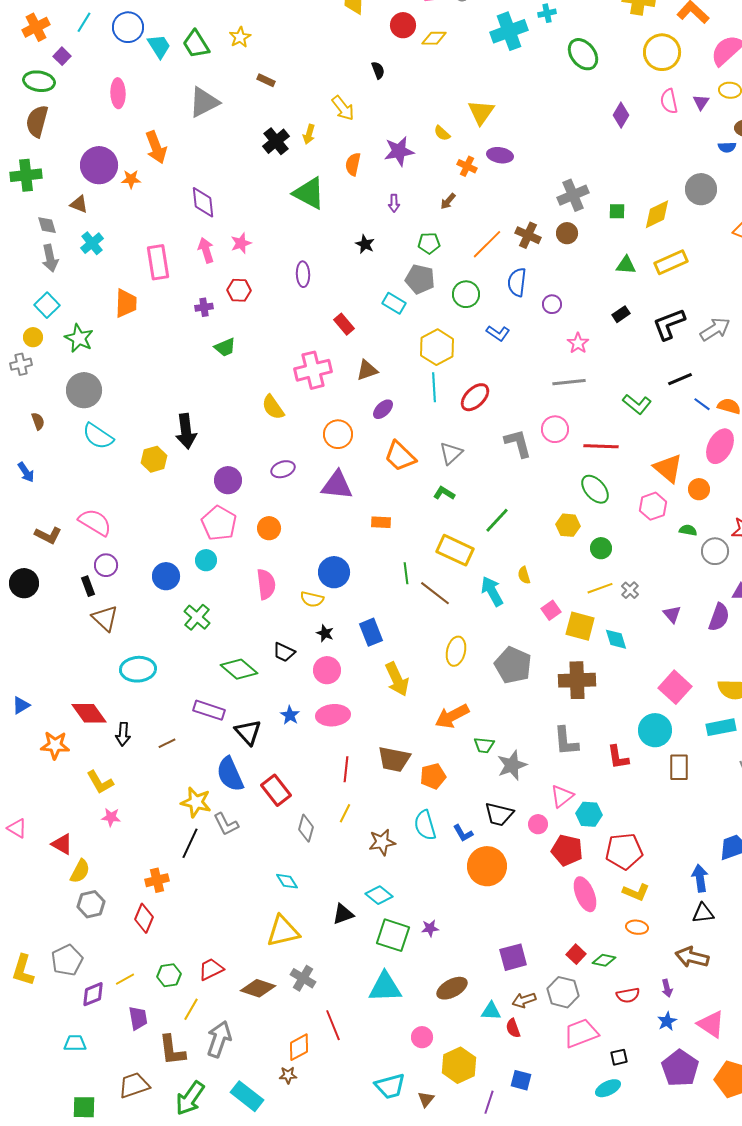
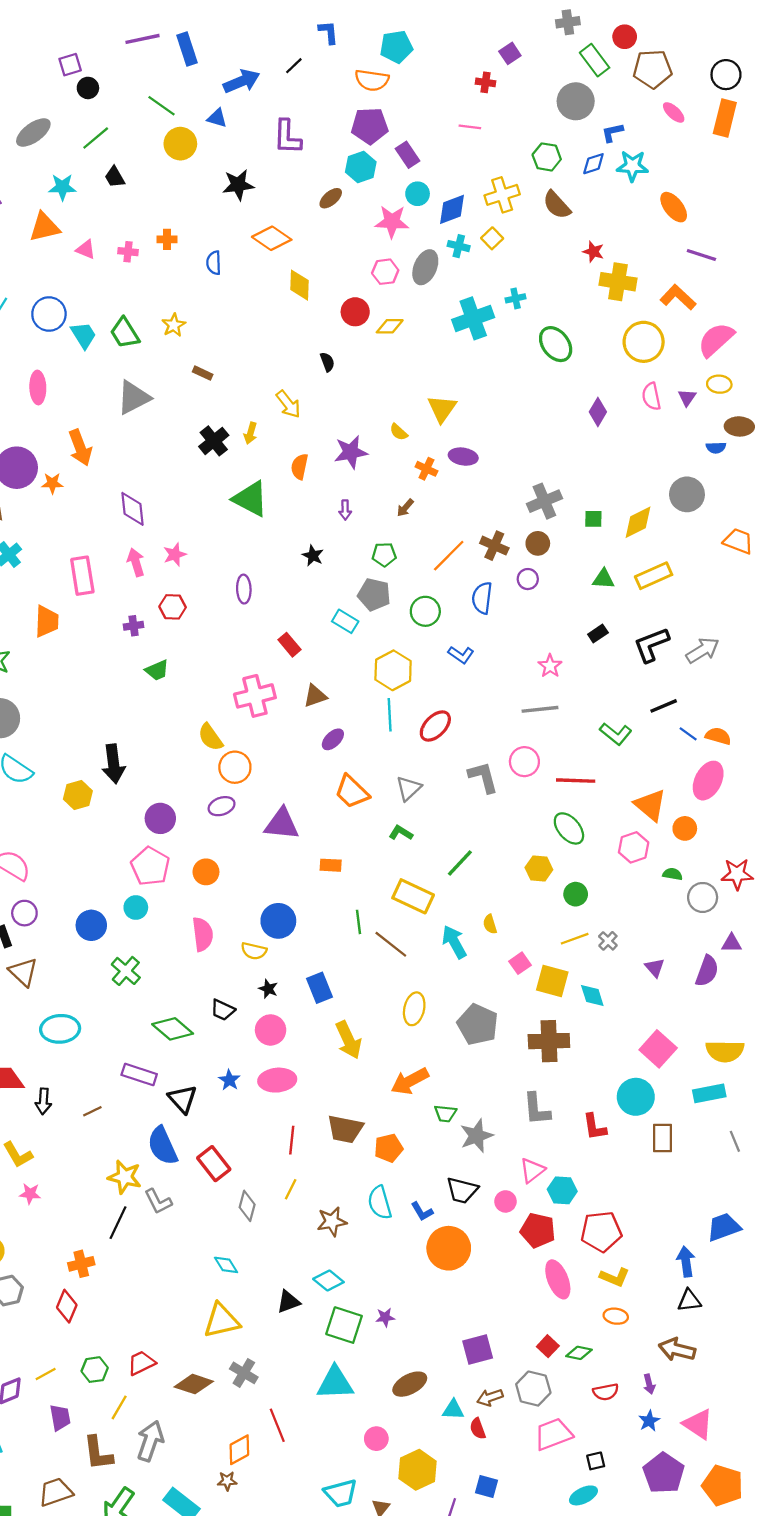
purple circle: (552, 304) -> (528, 579), moved
orange circle: (338, 434) -> (235, 767), moved

